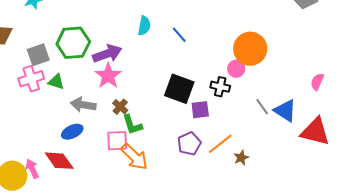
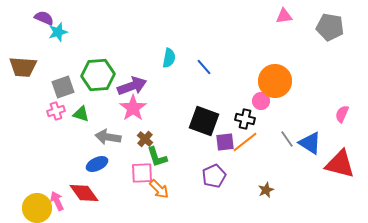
pink cross: (31, 79) -> (56, 111), size x0.7
orange line: (220, 144) -> (245, 142), moved
orange arrow: (134, 157) -> (159, 189), size x0.7

